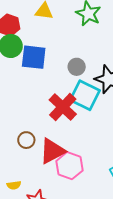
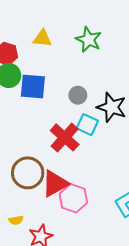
cyan square: (85, 95) -> (87, 125), size x0.7
brown circle: (26, 140) -> (28, 173), size x1.8

